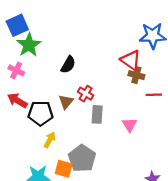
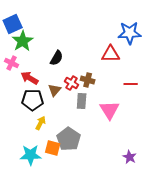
red triangle: (131, 60) -> (111, 54), turned -36
brown cross: (136, 75) -> (88, 80), moved
red arrow: (17, 101) -> (30, 78), moved
pink triangle: (130, 125) -> (110, 110), size x1.5

